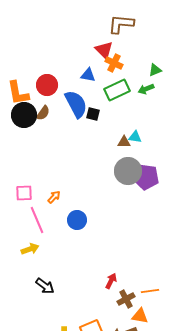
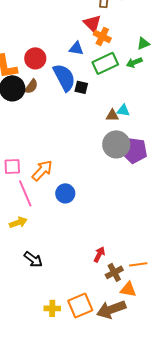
orange arrow: (54, 197) -> (42, 170), size x1.6

